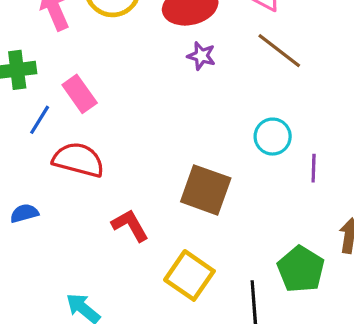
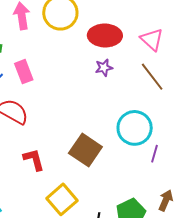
purple star: (201, 56) -> (104, 68), turned 30
cyan circle: (273, 137) -> (135, 128), size x1.5

